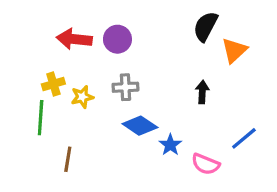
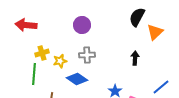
red arrow: (74, 39) -> (26, 25), moved
blue diamond: (140, 126) -> (77, 79), moved

